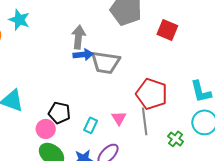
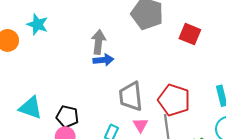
gray trapezoid: (105, 62) -> (131, 96), moved, turned 76
black pentagon: (59, 113) -> (67, 117), moved

